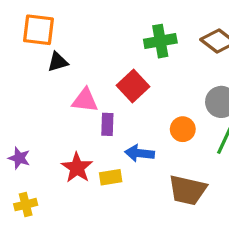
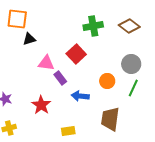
purple rectangle: (107, 124) -> (60, 78), turned -40
yellow rectangle: (111, 177) -> (68, 131), moved
brown trapezoid: (188, 190) -> (110, 119), turned 85

